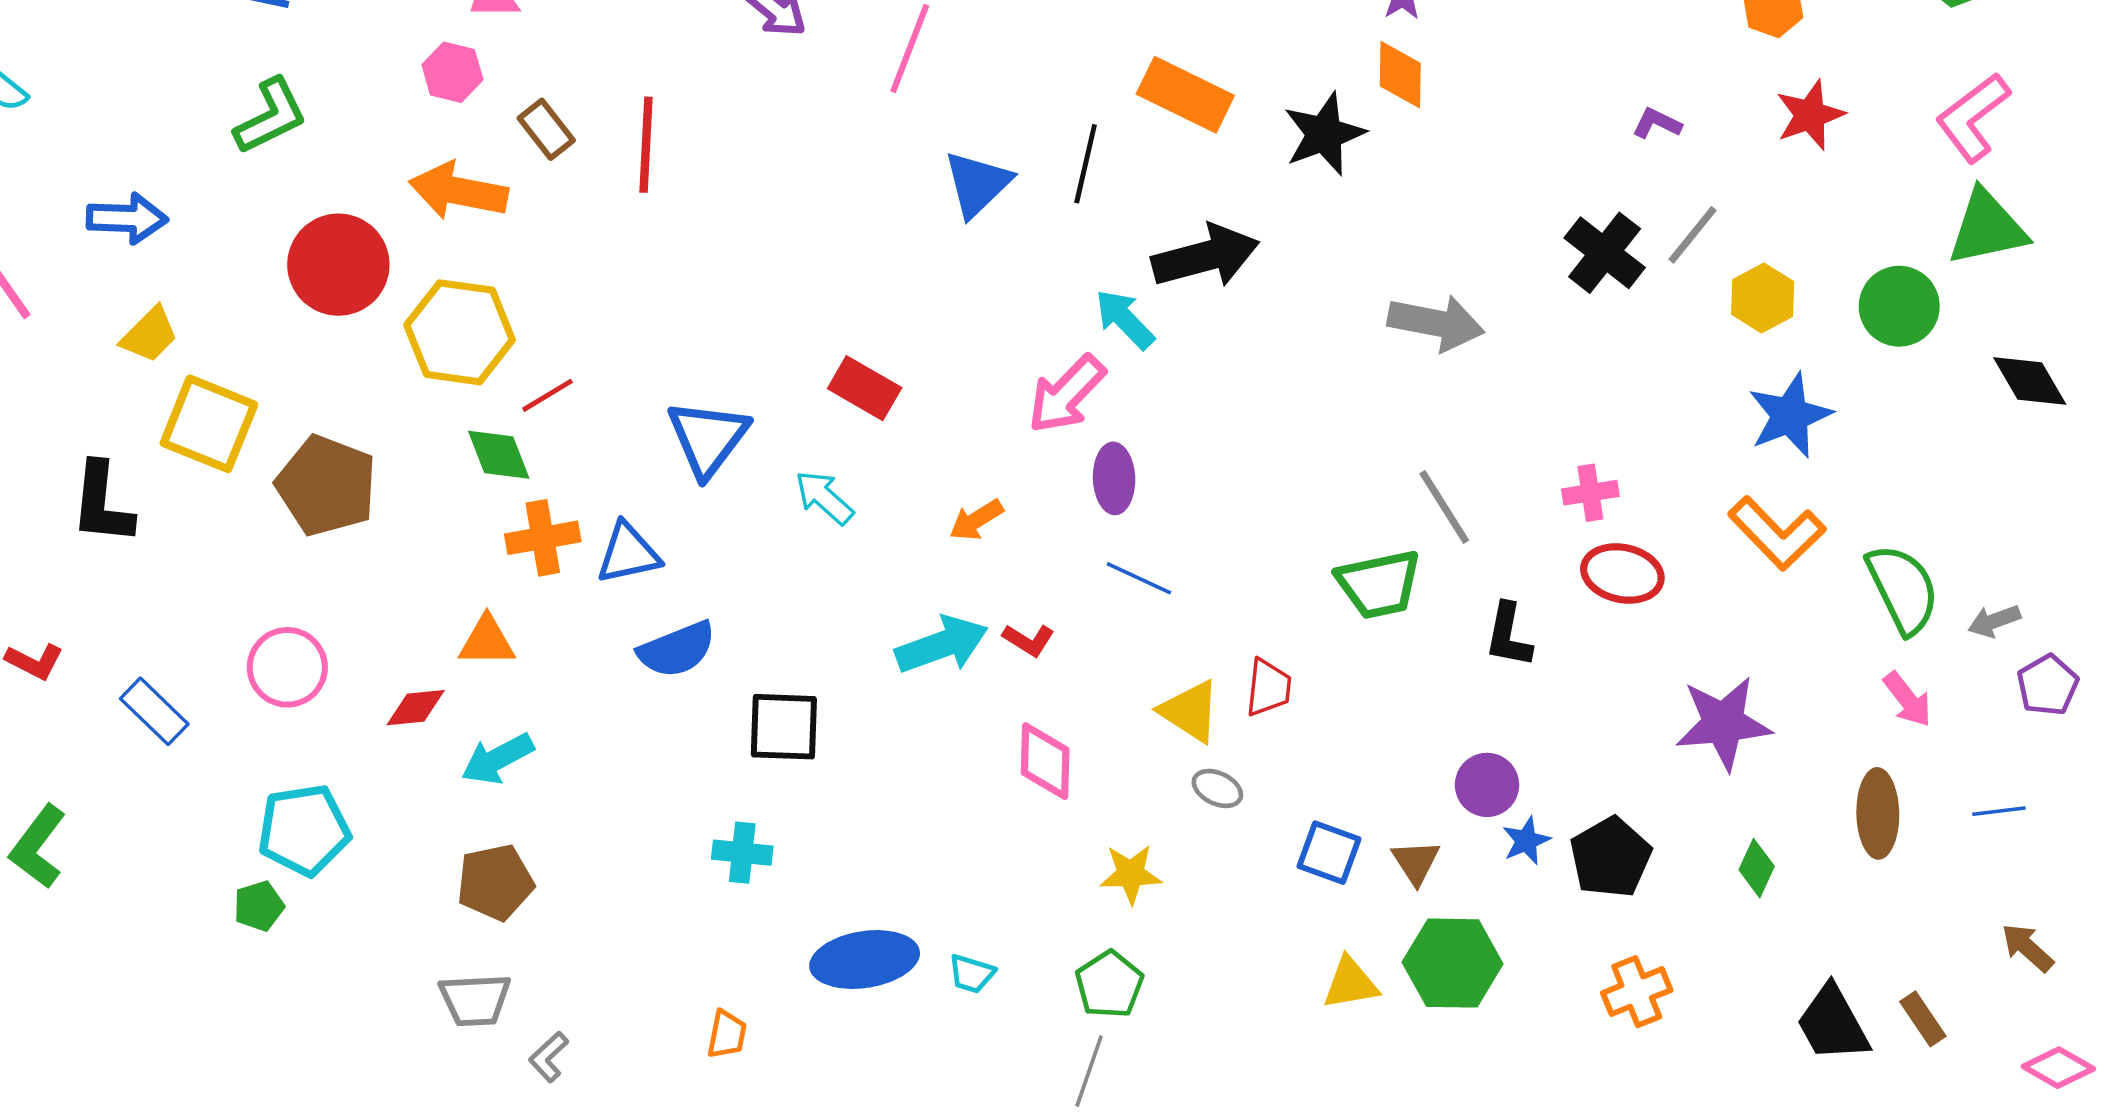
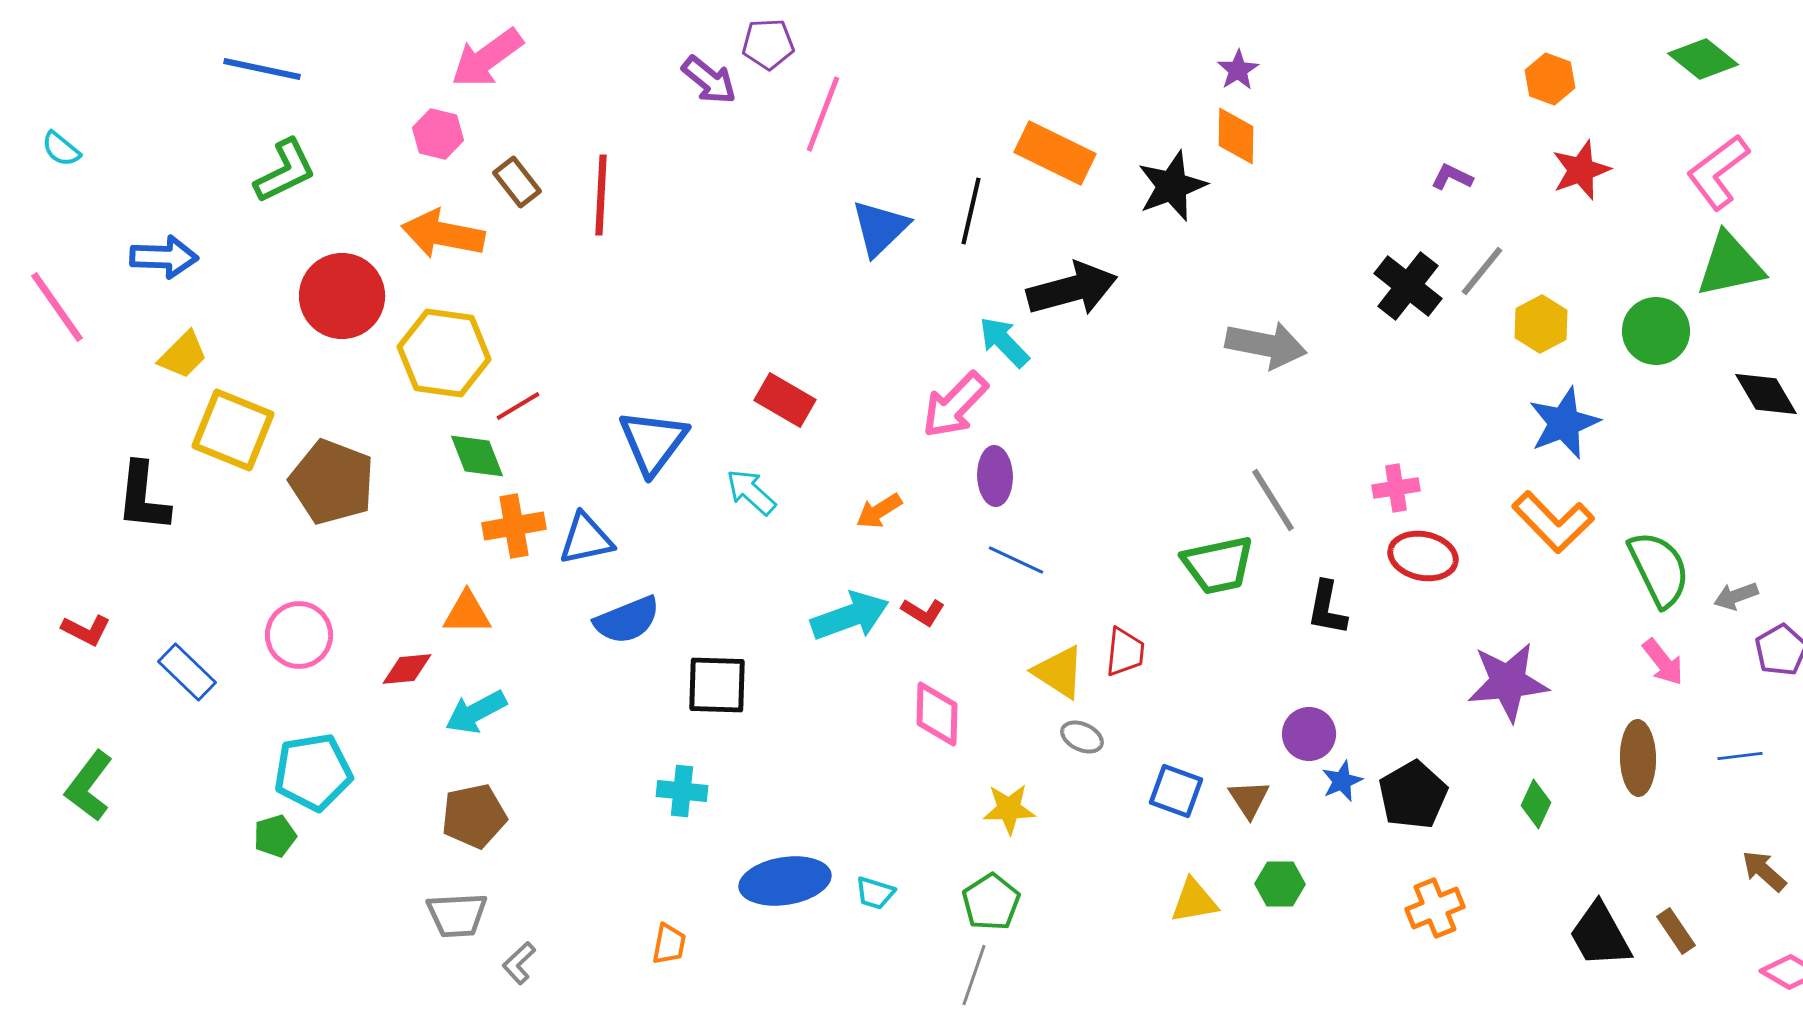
green hexagon: (1453, 963) -> (1280, 884), size x0.6

